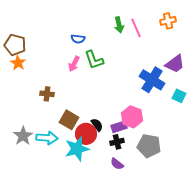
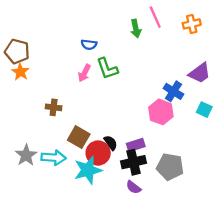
pink line: (136, 28) -> (155, 17), moved
blue cross: (152, 80) -> (173, 91), size x0.7
pink hexagon: (132, 117) -> (161, 112), moved
black cross: (117, 142) -> (133, 162), size x1.5

